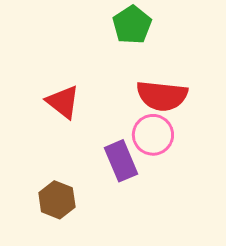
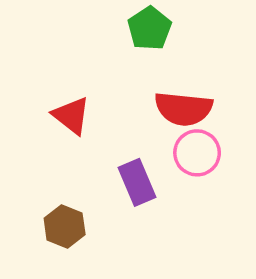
pink circle: (153, 135) -> (197, 153), moved

